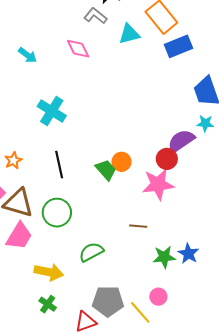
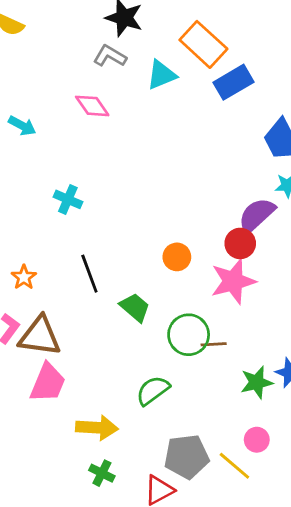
cyan cross: (52, 111) -> (68, 199), size x0.7
green trapezoid: (106, 170) -> (135, 307), moved
green circle: (57, 213) -> (189, 335), moved

